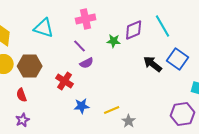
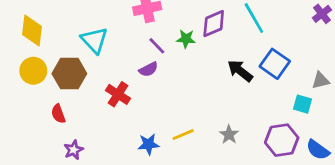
cyan triangle: (44, 28) -> (94, 40), moved, turned 30
purple line: (80, 46) -> (157, 46), moved
blue star: (82, 106) -> (148, 144), moved
purple star: (23, 120) -> (74, 150), moved
gray star: (129, 121) -> (229, 135), moved

